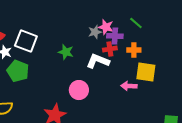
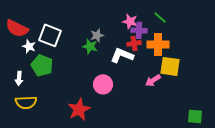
gray star: (95, 32) -> (97, 35), moved
orange cross: (134, 50) -> (158, 44), size x1.5
pink arrow: (129, 86) -> (153, 80), turned -35

